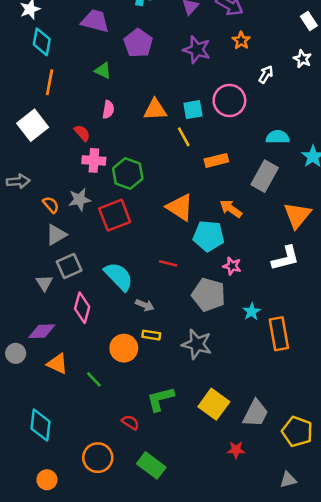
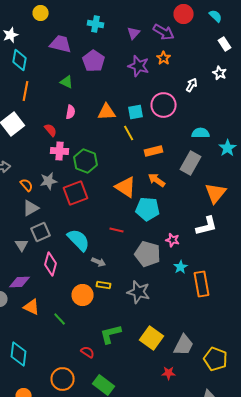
orange star: (241, 40) -> (164, 58), moved
orange arrow: (231, 209) -> (157, 180), moved
pink star: (232, 266) -> (173, 240), moved

